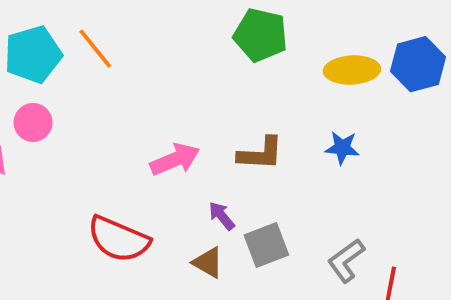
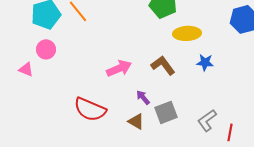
yellow ellipse: (352, 70) -> (187, 33), moved
brown L-shape: (261, 154) -> (163, 65), turned -130

